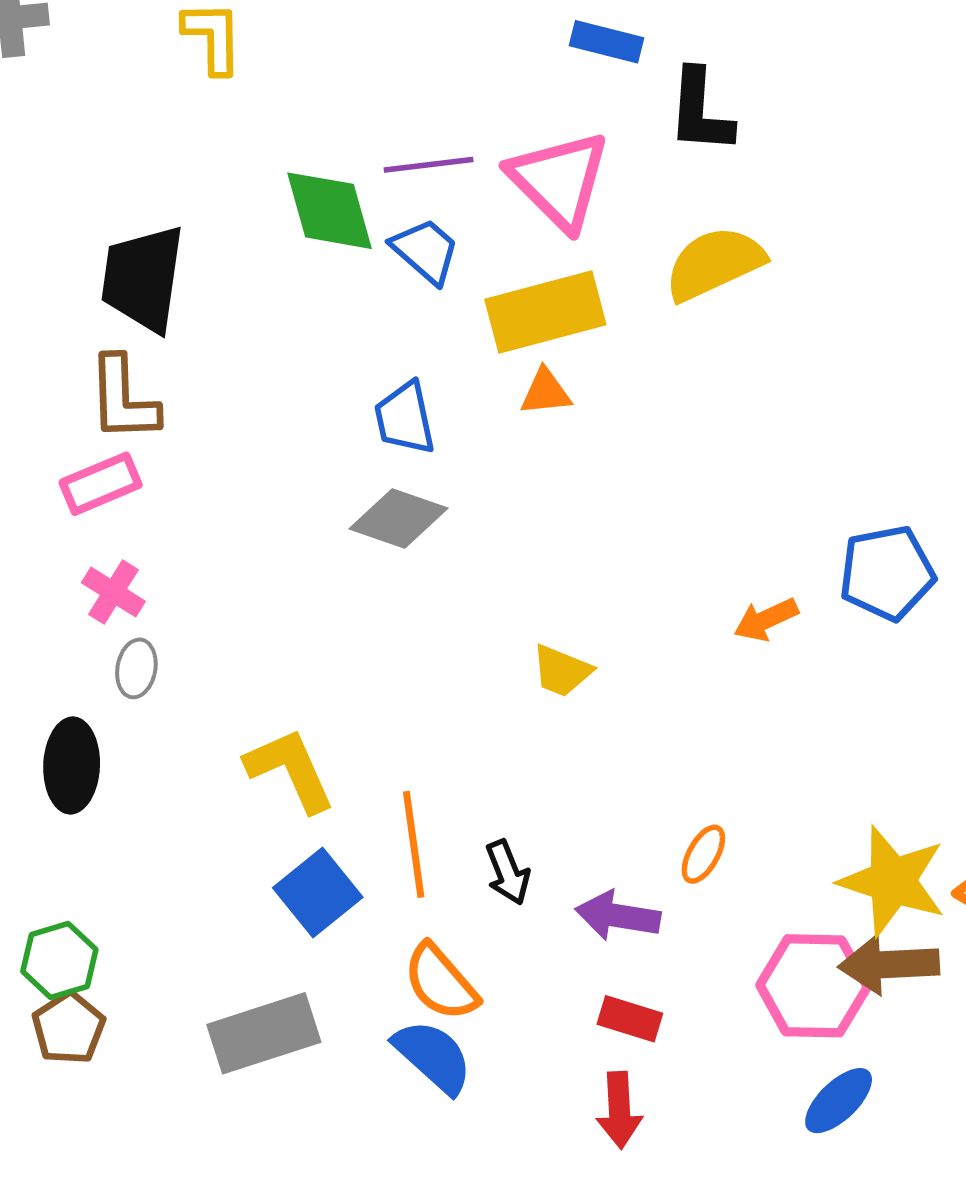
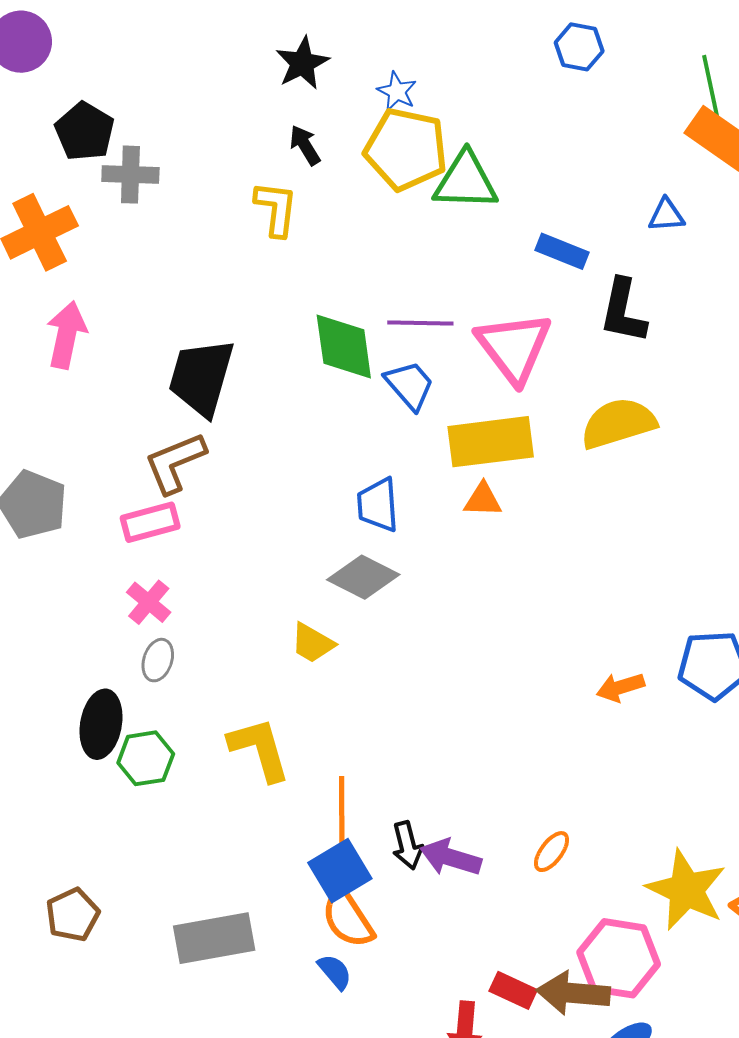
brown L-shape: (123, 399) -> (175, 463), turned 62
yellow trapezoid: (562, 671) -> (312, 643), moved
blue square: (318, 892) -> (340, 871), moved
purple arrow: (618, 916) -> (451, 858), moved
green hexagon: (59, 961) -> (146, 758), moved
brown arrow: (889, 964) -> (573, 993), moved
red rectangle: (630, 1019) -> (513, 990), moved
blue semicircle: (433, 1056) -> (335, 972), size x0.6

